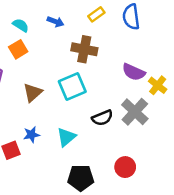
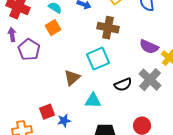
brown triangle: (33, 93) -> (72, 78), moved
blue star: (31, 135) -> (64, 121), moved
cyan triangle: (66, 137) -> (93, 101), turned 42

